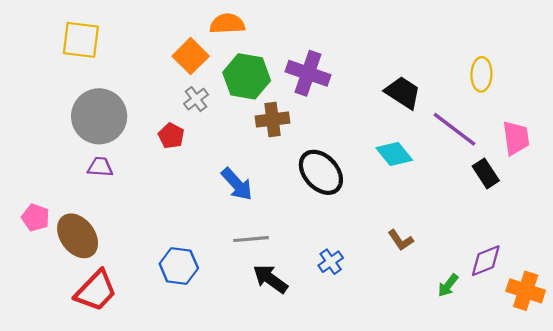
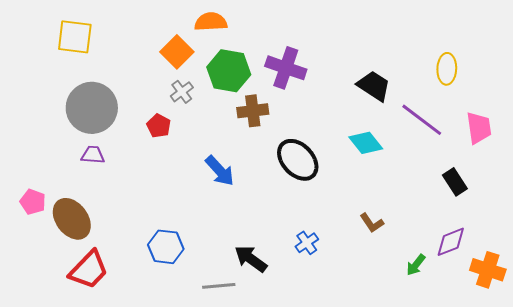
black rectangle: (486, 173) -> (455, 182), moved
gray line: (251, 239) -> (219, 286), moved

